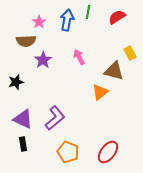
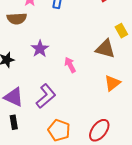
pink arrow: (79, 57) -> (70, 65), moved
purple star: (43, 60) -> (40, 49), moved
orange triangle: (100, 92) -> (112, 83), moved

